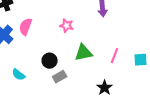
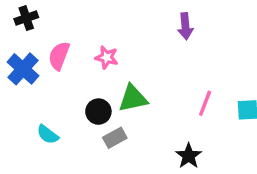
pink star: (67, 26) -> (107, 57), moved
green triangle: (84, 53) -> (133, 98), moved

